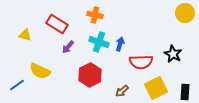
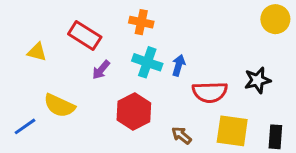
black star: (173, 54) -> (258, 80), turned 30
yellow square: (156, 88) -> (232, 131), turned 35
brown arrow: (122, 91) -> (182, 135), turned 80

